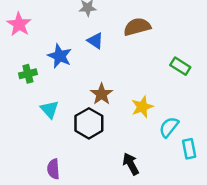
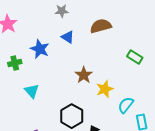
brown star: (102, 94) -> (84, 75), moved
black hexagon: (89, 123) -> (72, 116), moved

